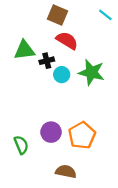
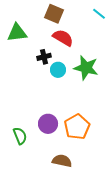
green triangle: (24, 50) -> (17, 33), moved

